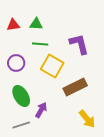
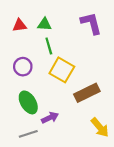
green line: (40, 44) -> (49, 46), turned 70
purple L-shape: (79, 44) -> (91, 23), moved
purple arrow: (41, 110) -> (50, 118), turned 35

